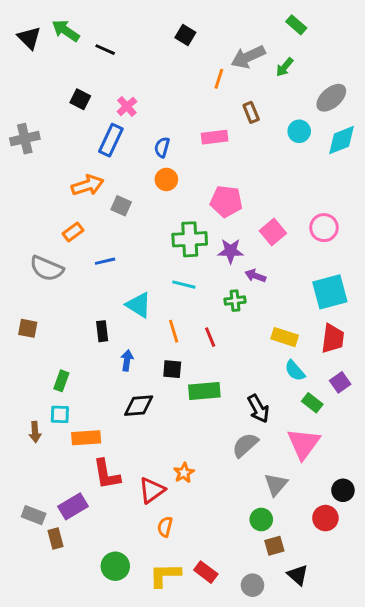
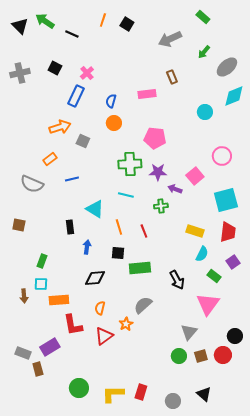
green arrow: (285, 67) -> (204, 52), moved
orange line: (219, 79) -> (103, 20), moved
cyan circle: (299, 131) -> (205, 112), moved
gray cross: (25, 139) -> (20, 73), moved
pink square: (273, 232) -> (195, 176), moved
cyan semicircle: (295, 371) -> (202, 254), turned -112
gray semicircle: (245, 445) -> (143, 305), moved
orange semicircle: (165, 527) -> (100, 308), moved
brown square: (274, 546) -> (201, 356), moved
red rectangle: (206, 572) -> (141, 392), turned 70

